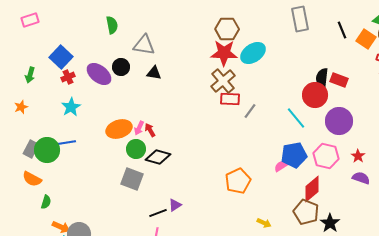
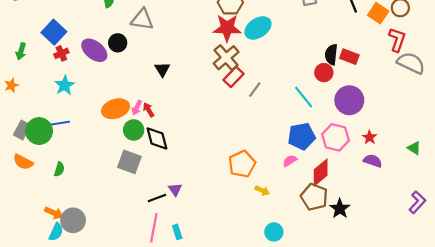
black triangle: (154, 73) -> (162, 69), moved, turned 49
red circle: (315, 95) -> (324, 73), size x0.7
red rectangle: (230, 99) -> (234, 77), turned -48
black diamond: (158, 157) -> (157, 138), turned 60
pink semicircle: (281, 166) -> (290, 161), moved
green semicircle: (46, 202) -> (59, 169), moved
purple triangle: (175, 205) -> (175, 189), turned -32
yellow arrow: (264, 223) -> (262, 191), moved

